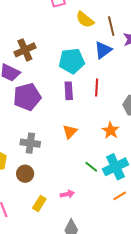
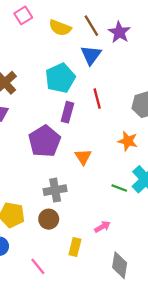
purple rectangle: (69, 91) -> (67, 112), turned 36
purple pentagon: (27, 97) -> (45, 141), moved
gray cross: (30, 143) -> (55, 190), moved

